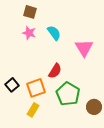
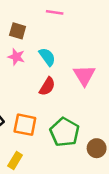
red semicircle: (55, 71) -> (47, 86), moved
orange square: (36, 88) -> (25, 125), turned 30
yellow rectangle: (33, 110) -> (15, 161), moved

